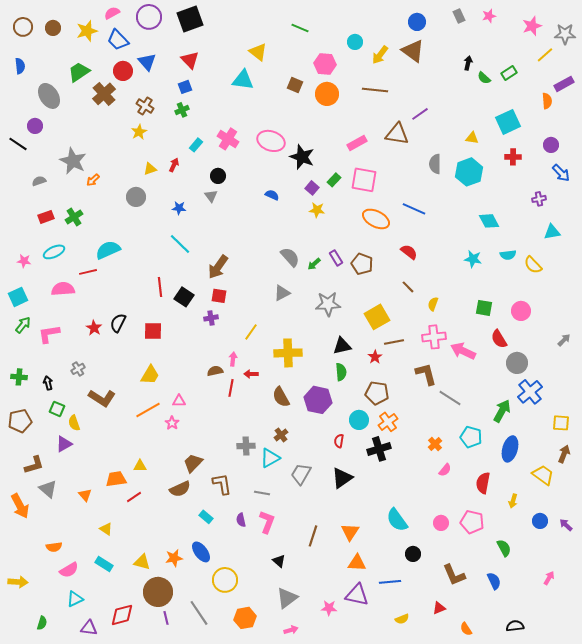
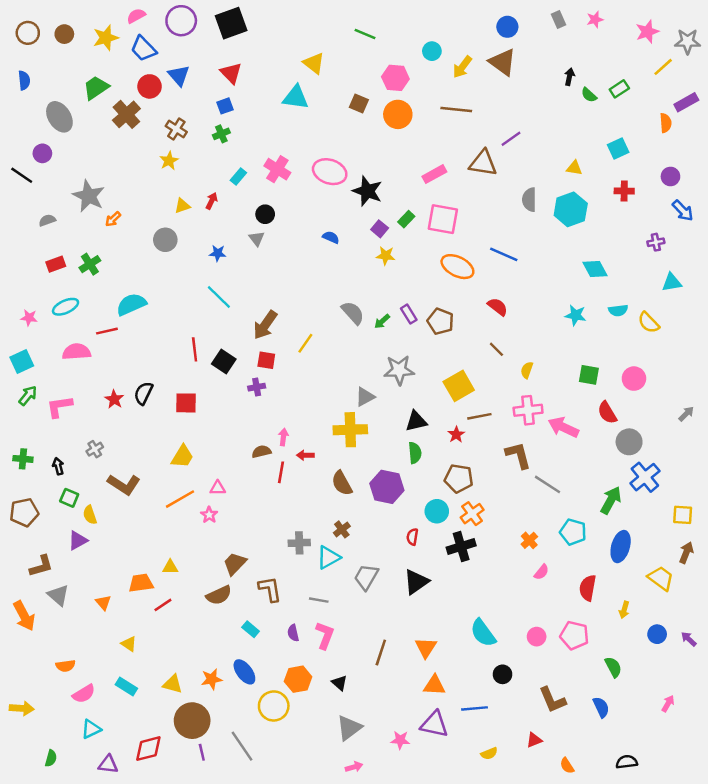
cyan square: (508, 122) -> (618, 148), size x0.7
gray triangle: (282, 293) -> (365, 397), moved
yellow line: (251, 332) -> (305, 343), moved
orange hexagon: (245, 618) -> (298, 679), moved

